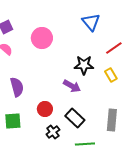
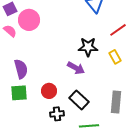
pink circle: (42, 38) -> (29, 20), moved
green square: (13, 121) -> (19, 93), moved
black cross: (53, 132) -> (57, 114), turned 32

